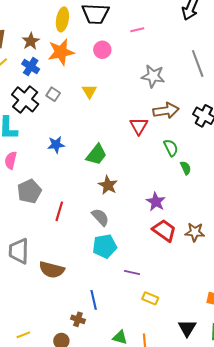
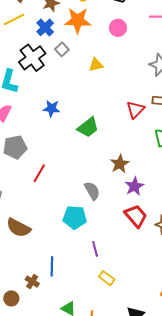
yellow triangle: (89, 91) -> (96, 65), turned 35
gray square: (53, 94) -> (62, 49), moved
brown star: (108, 185) -> (120, 164), moved
gray semicircle: (100, 217) -> (92, 191), moved
purple line: (132, 272) -> (95, 249), turned 49

